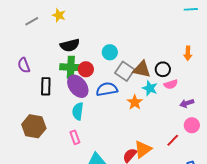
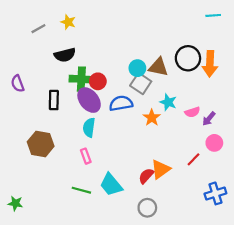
black semicircle: (70, 45) -> (65, 55), moved
cyan circle: (110, 52) -> (137, 68), moved
orange arrow: (188, 53) -> (210, 64), size x1.6
purple semicircle: (24, 65) -> (18, 84), moved
brown triangle: (142, 69) -> (158, 67), moved
black circle: (163, 69) -> (188, 58), moved, size x1.5
pink semicircle: (171, 84) -> (192, 112), moved
purple arrow: (187, 103) -> (209, 119), turned -32

